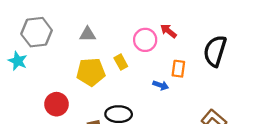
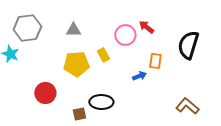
blue arrow: (161, 85) -> (139, 76), turned -40

